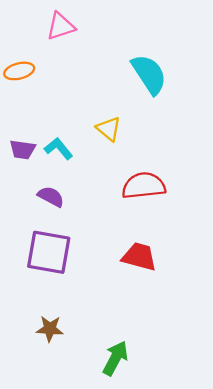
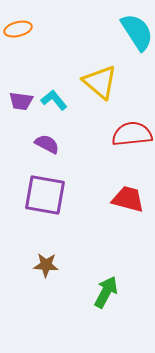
yellow triangle: (109, 129) -> (100, 82), size x1.5

